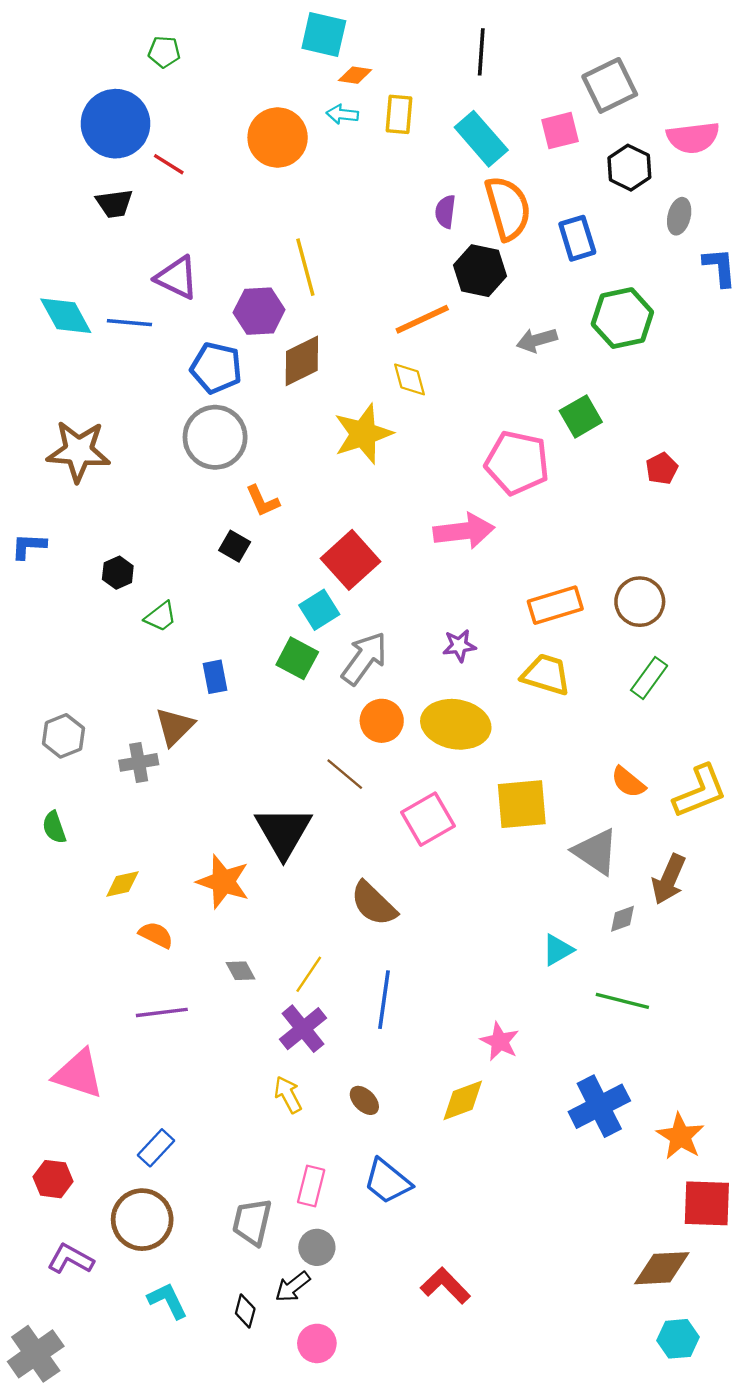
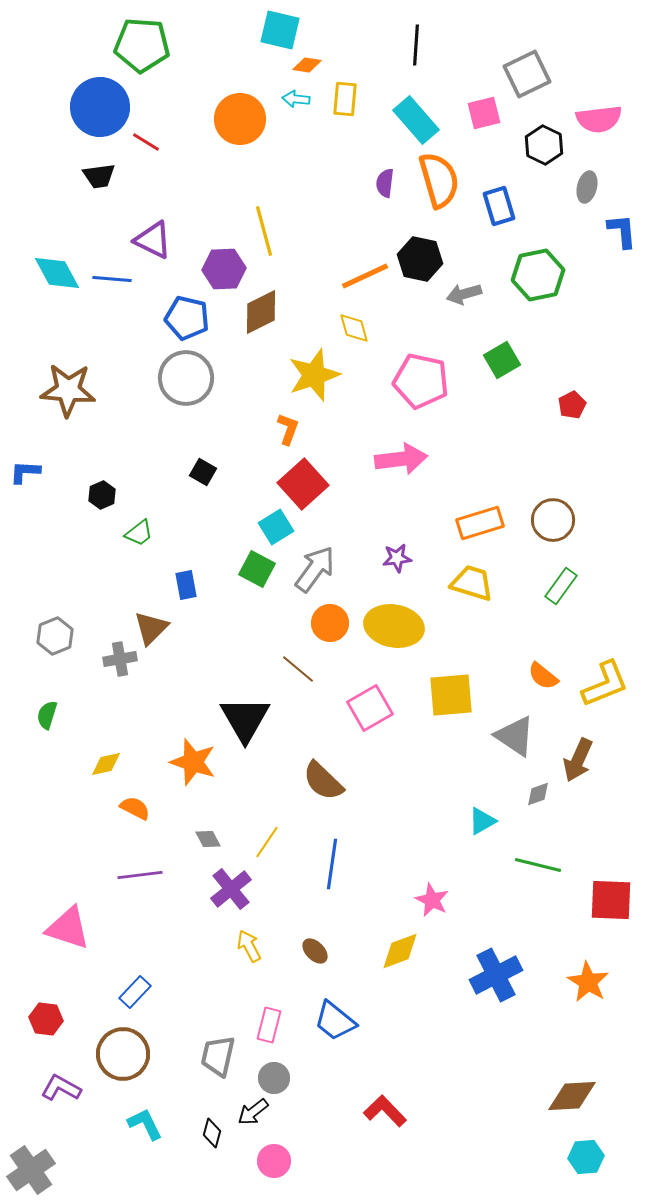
green pentagon: (164, 52) -> (142, 45), size x2.0
black hexagon: (480, 271) -> (420, 259), moved
pink pentagon: (517, 463) -> (421, 381), moved
orange L-shape: (263, 501) -> (288, 429), moved, turned -136
green semicircle: (54, 827) -> (47, 715), turned 36
purple cross: (303, 1029) -> (231, 889), moved
blue cross: (599, 1106) -> (496, 975), moved
red square: (707, 1203) -> (611, 900), moved

